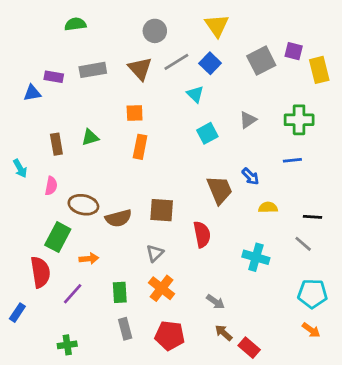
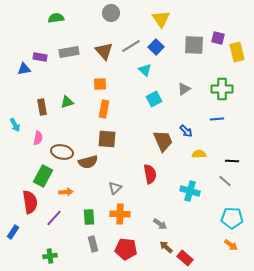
gray circle: (155, 31) -> (111, 13), moved
gray square: (261, 61) -> (194, 45), turned 30
brown square: (162, 210) -> (107, 139), moved
orange cross: (162, 288) -> (120, 214), turned -36

